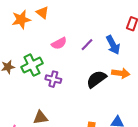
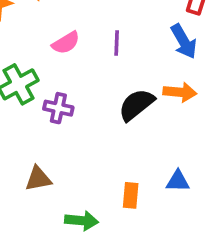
purple line: (87, 45) -> (117, 43), turned -40
blue arrow: (113, 45) -> (184, 41), moved

